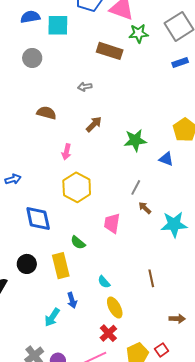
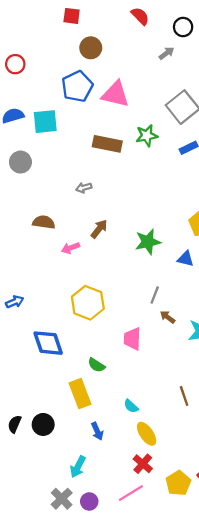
green star: (139, 33) -> (147, 136), moved
pink arrow: (67, 152) -> (71, 248), moved, turned 63
black circle: (27, 264) -> (43, 424), moved
cyan arrow: (52, 317) -> (78, 467), moved

